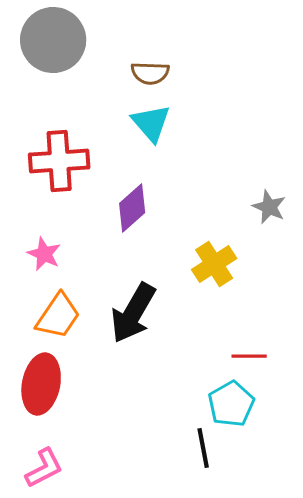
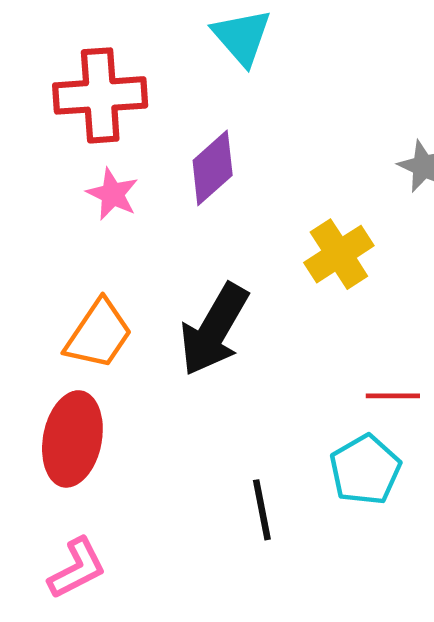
pink star: (44, 254) -> (112, 194), moved
black line: (203, 448) -> (262, 510), moved

